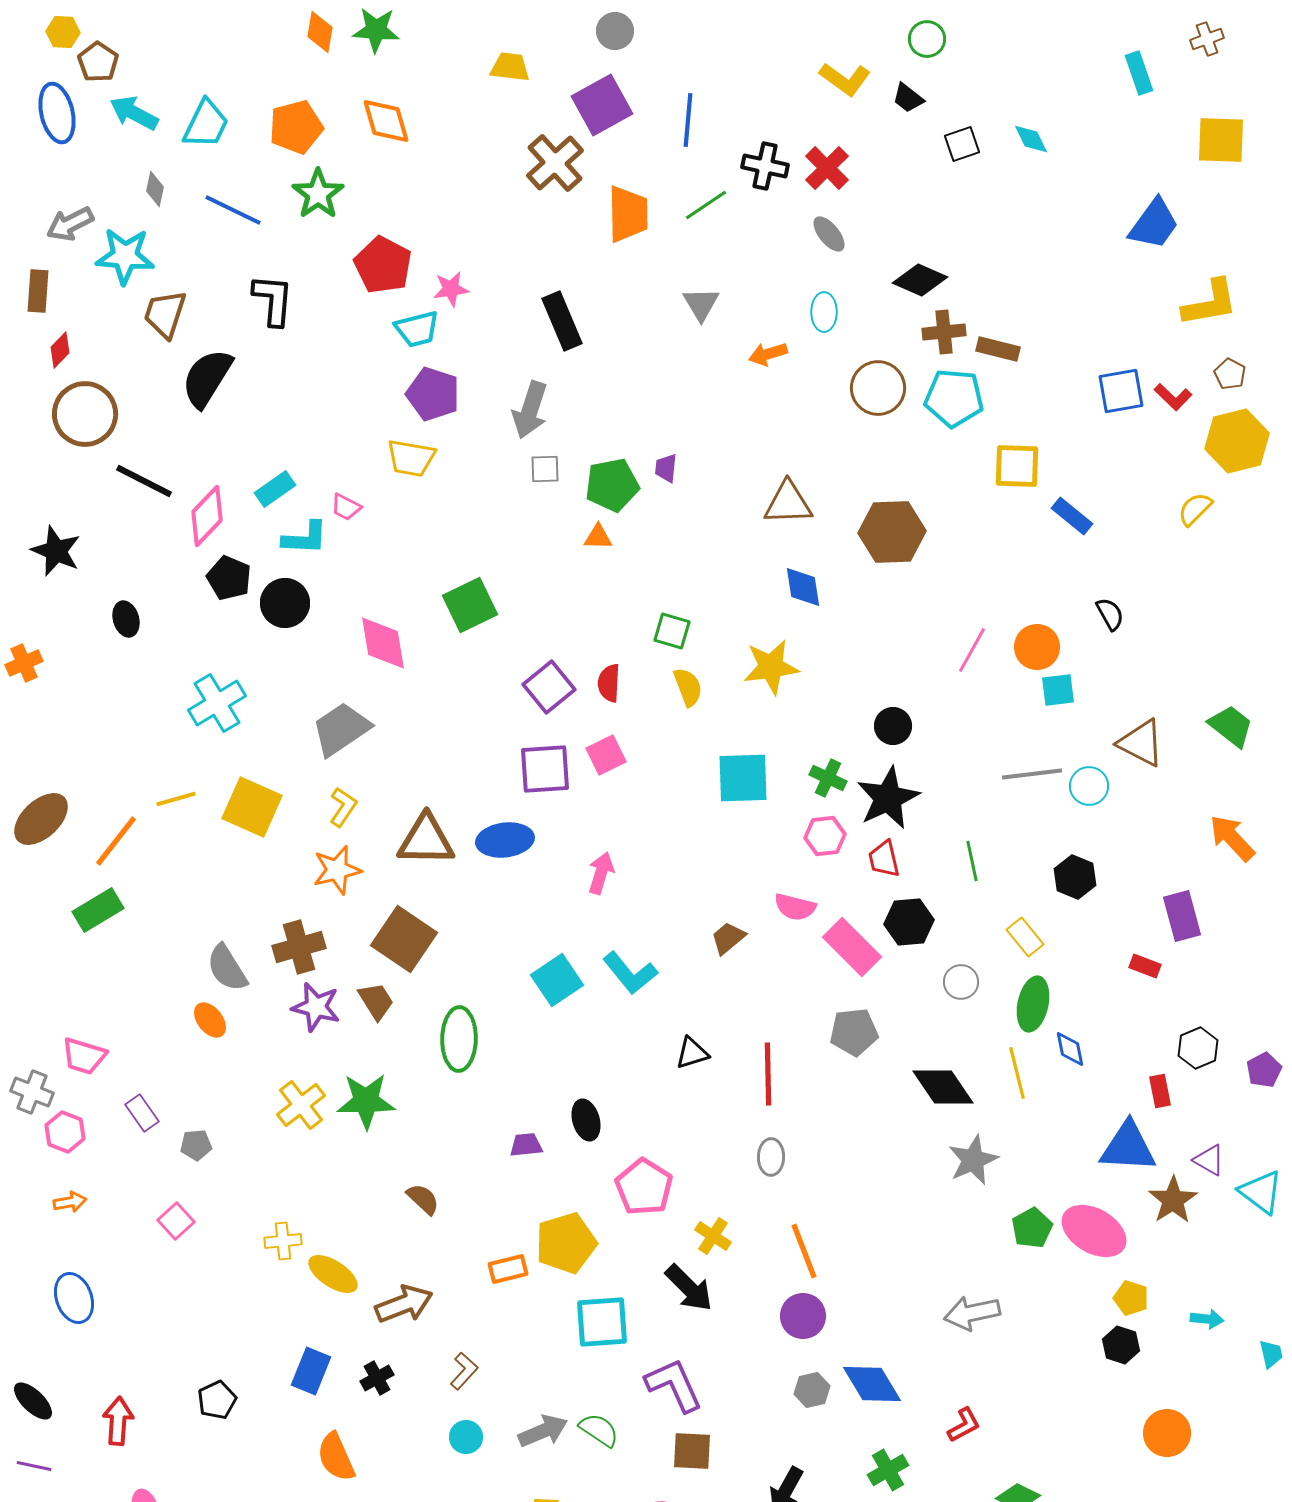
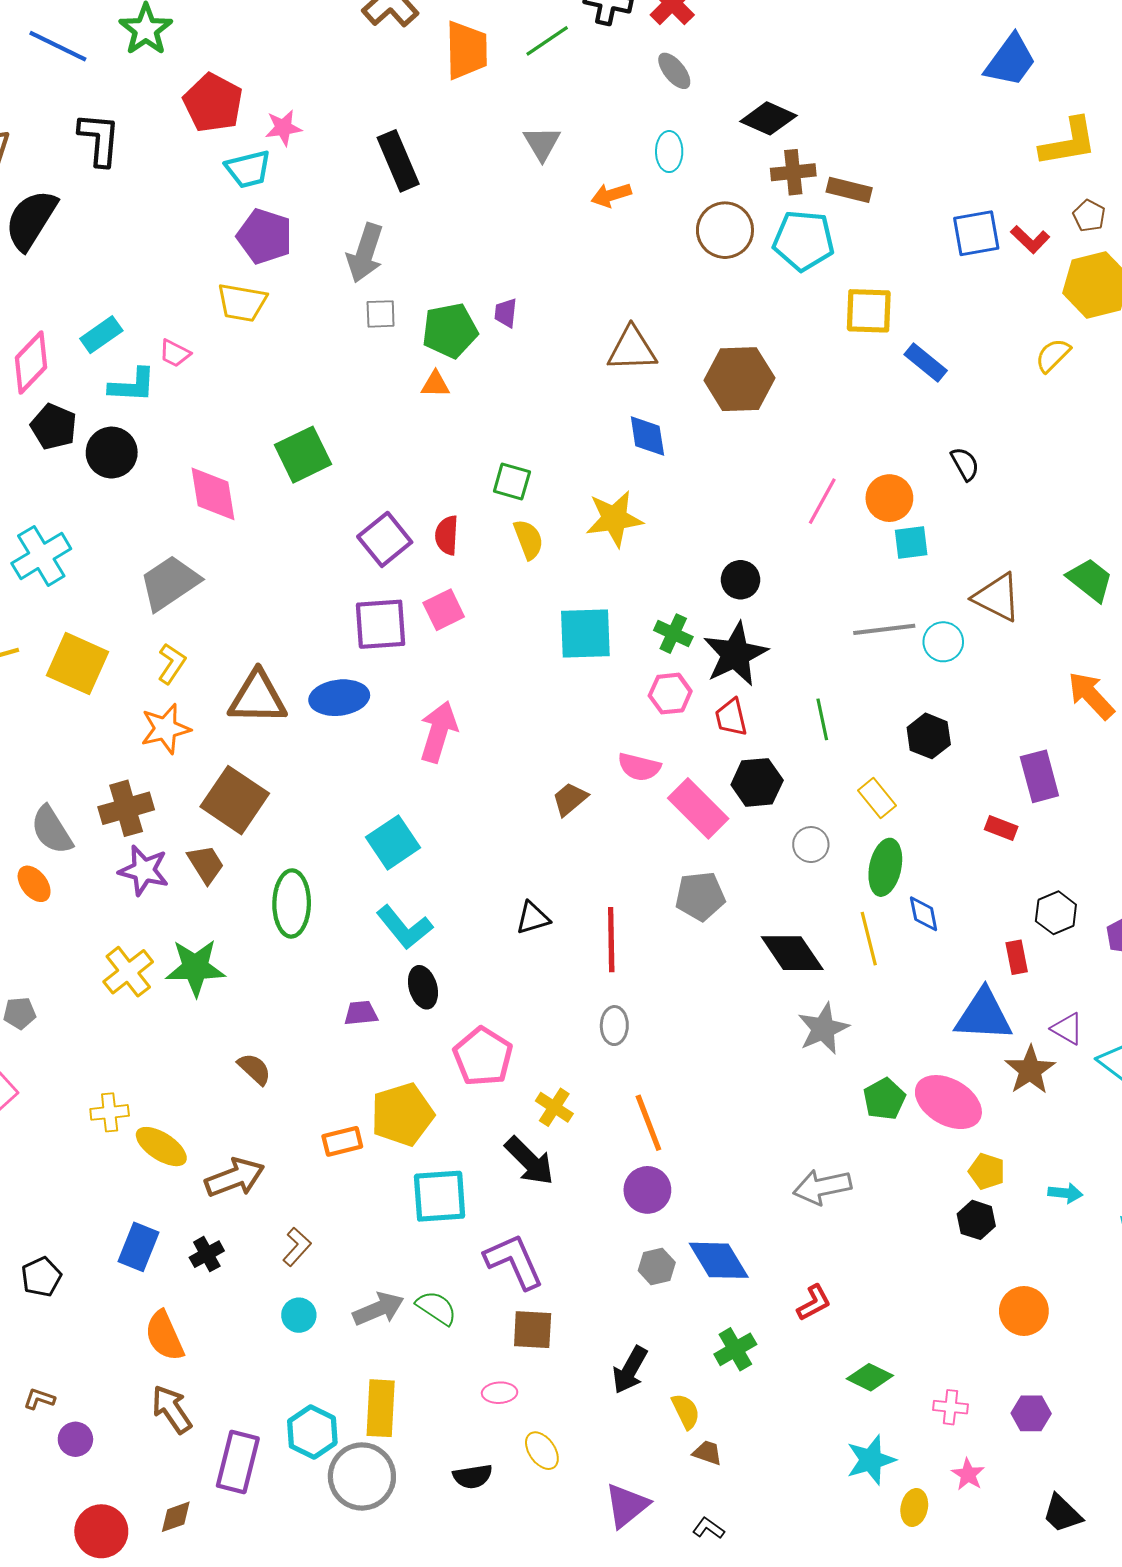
pink arrow: (601, 873) -> (438, 732), size x1.4
cyan L-shape: (630, 973) -> (404, 927), moved

